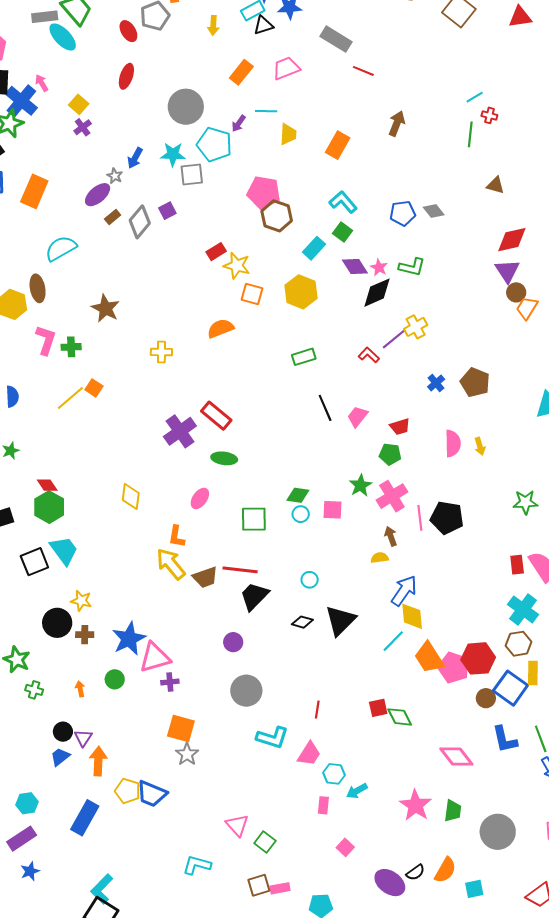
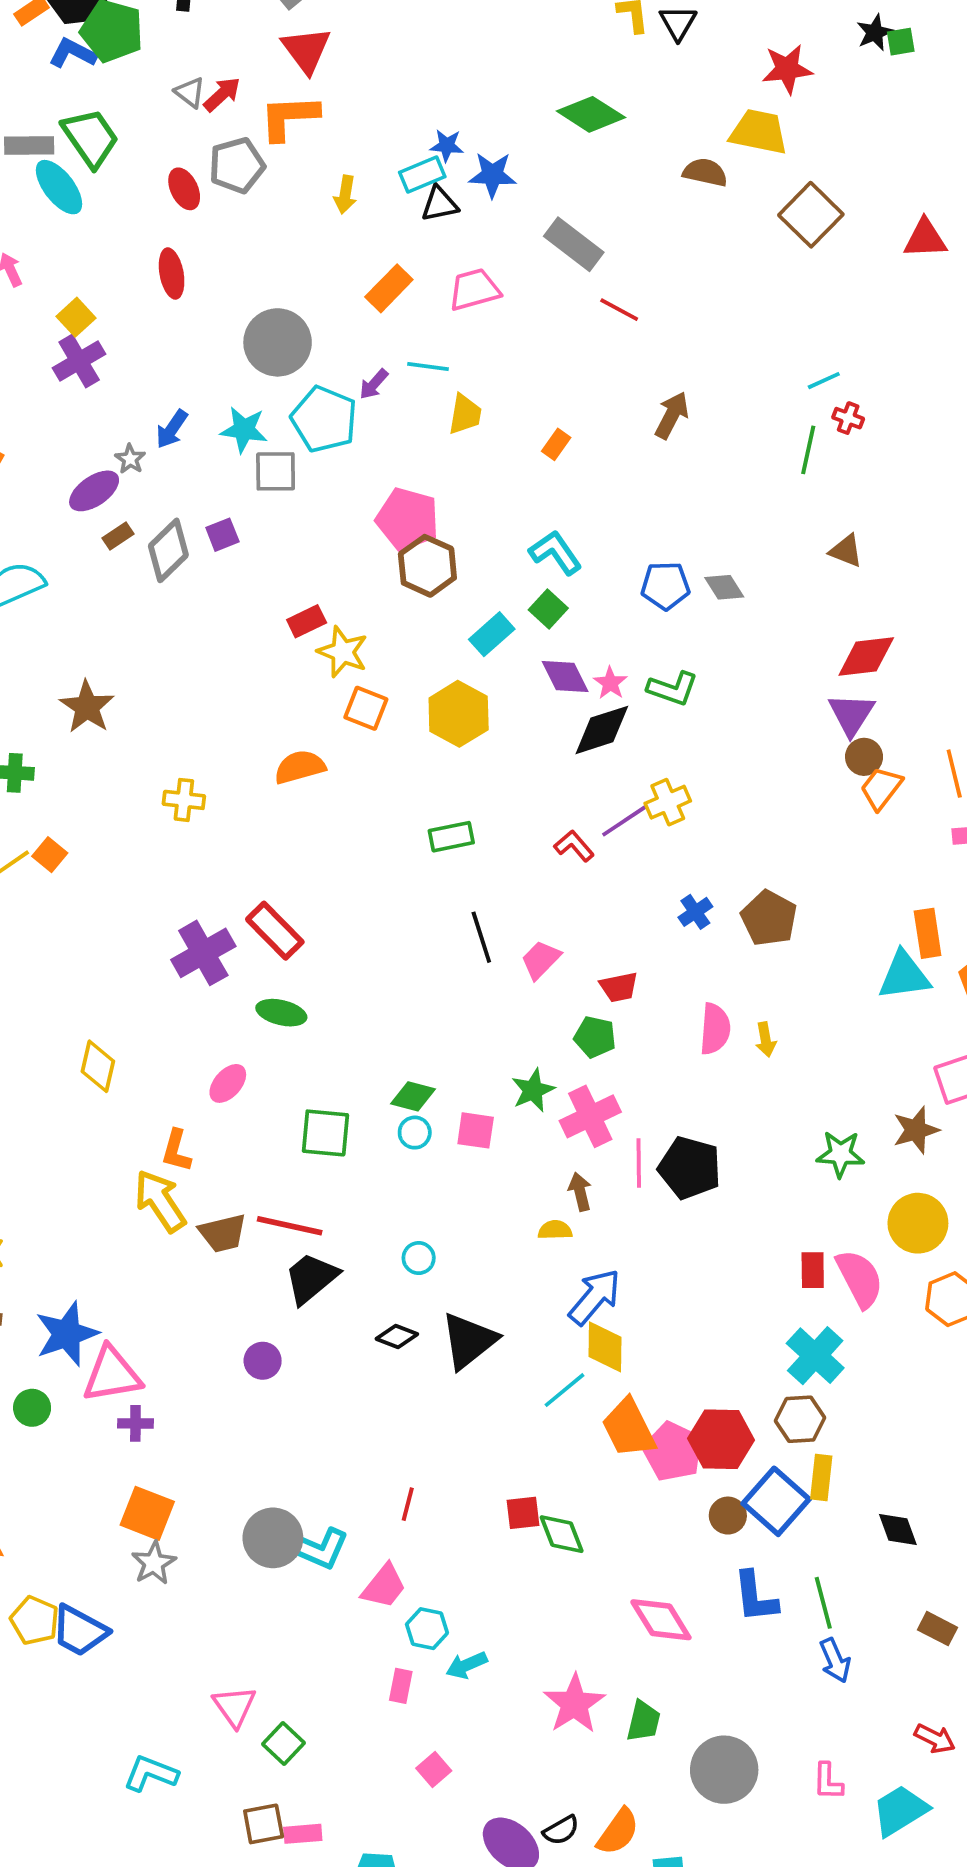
red ellipse: (126, 76) -> (172, 273), turned -35
purple cross: (83, 127) -> (79, 361), size x1.5
orange rectangle: (338, 145) -> (556, 444), size x0.6
gray circle: (246, 691) -> (273, 1538), moved

